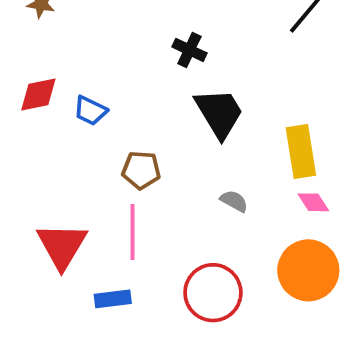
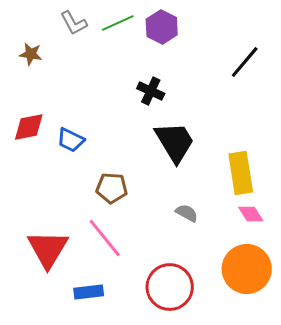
pink line: (132, 232) -> (105, 238), turned -39

